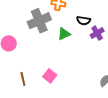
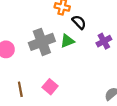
gray cross: (39, 21) -> (42, 42), moved
black semicircle: (84, 21) -> (79, 22), moved, turned -144

